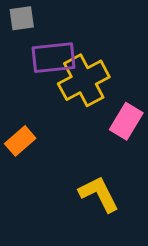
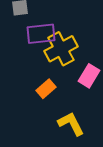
orange rectangle: (20, 141) -> (46, 89), moved

